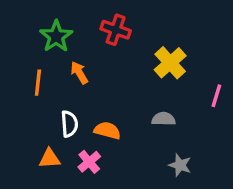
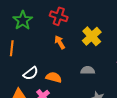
orange arrow: (79, 73) -> (60, 42), moved
white semicircle: (69, 124) -> (31, 73), turned 56

